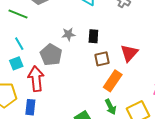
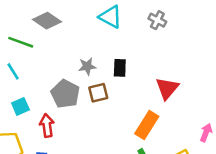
cyan line: (19, 44) -> (13, 71), moved
brown square: (102, 59) -> (98, 93), moved
red arrow: (36, 79) -> (47, 126), size x0.7

